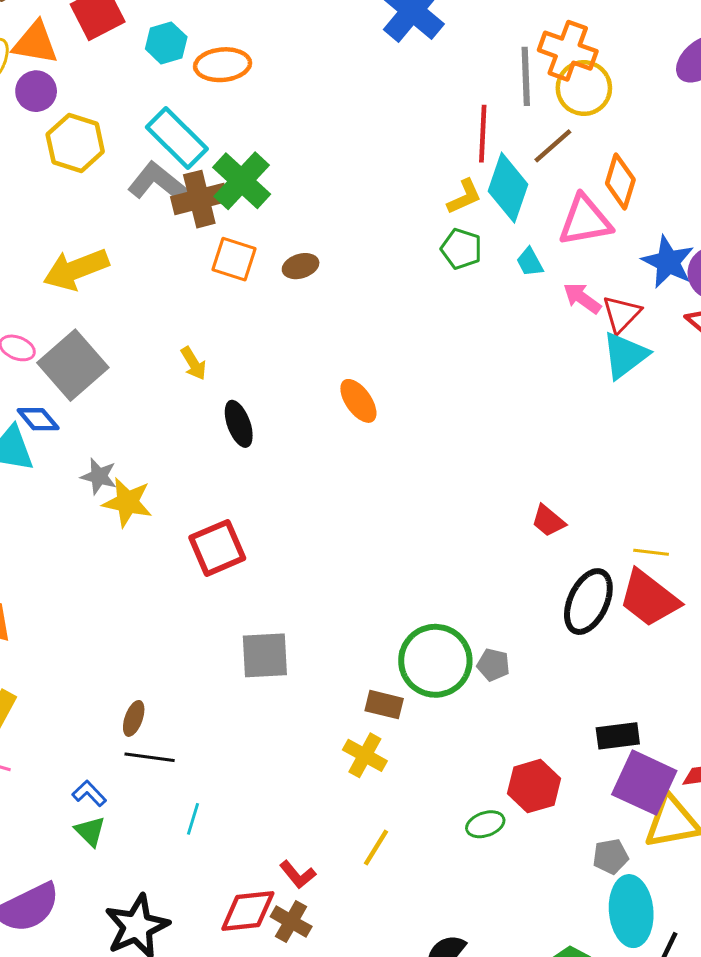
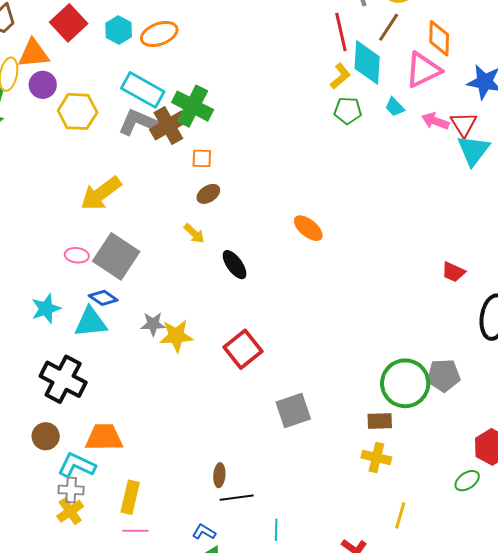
orange square: (234, 259) -> (202, 158), size x0.7
brown ellipse: (301, 266) -> (208, 194), moved
gray pentagon: (493, 665) -> (444, 375), size x1.5

